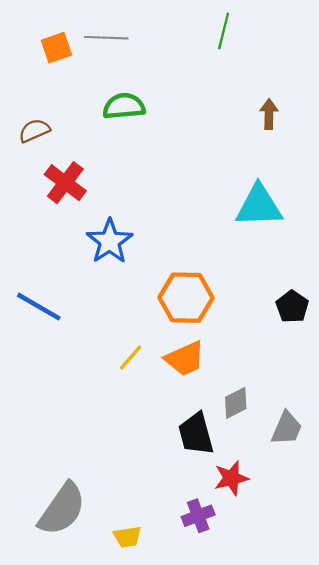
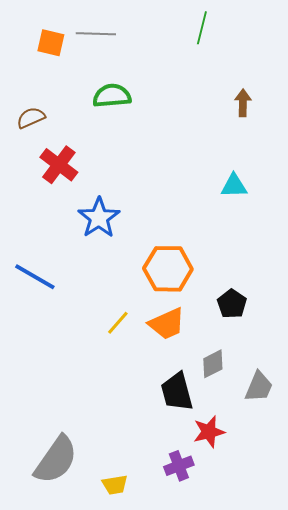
orange square: (56, 48) -> (51, 43), turned 32
cyan triangle: (259, 206) -> (234, 186), size x0.6
black pentagon: (292, 307) -> (232, 304), moved

